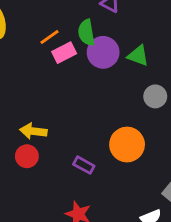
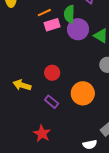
yellow arrow: (33, 131) -> (22, 85), moved
red circle: (27, 156) -> (52, 73), moved

